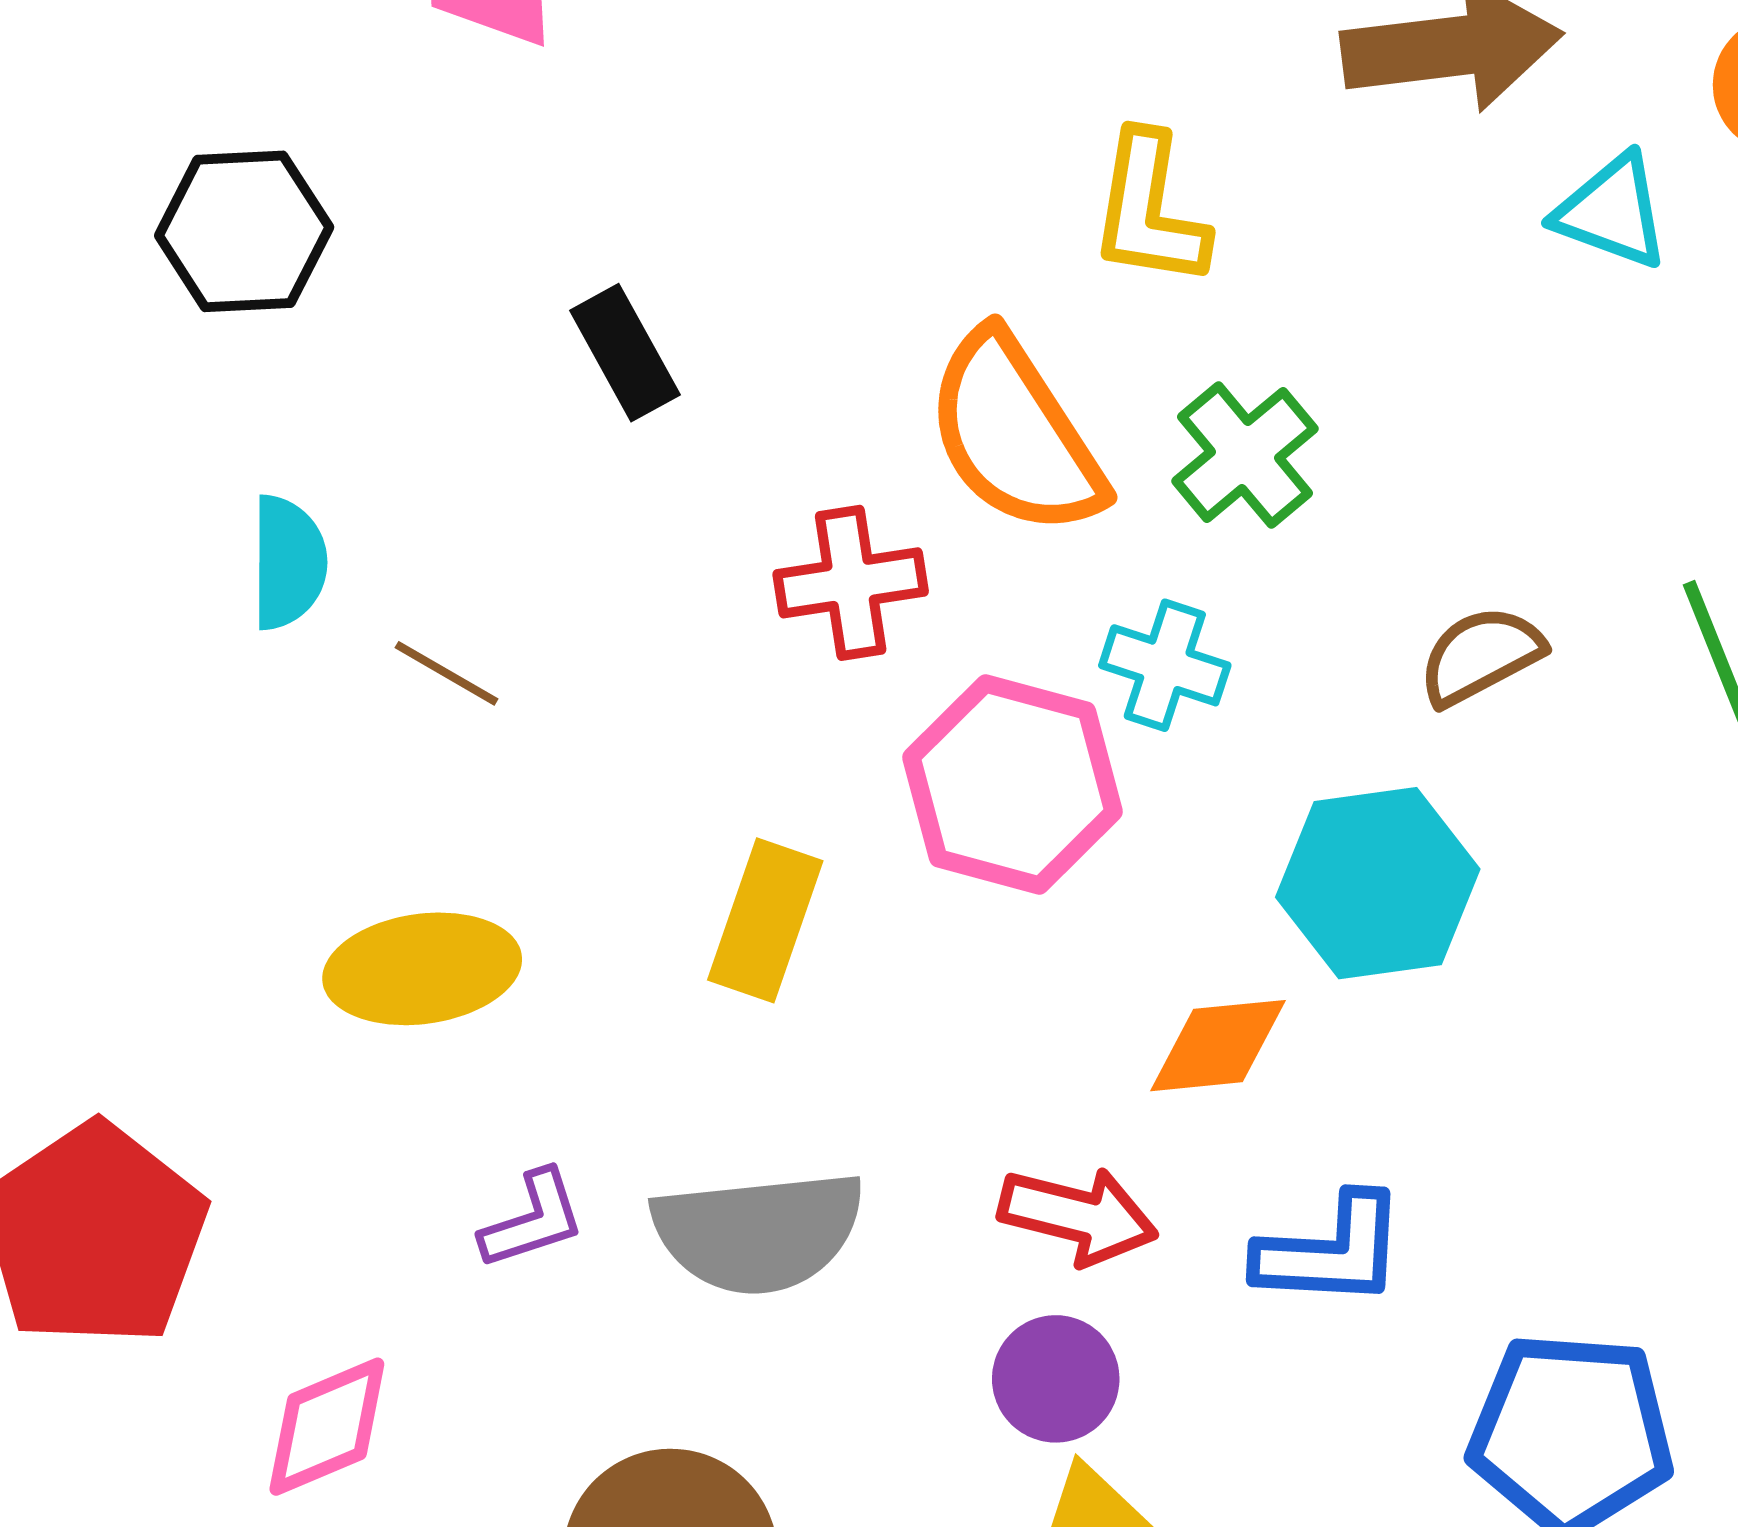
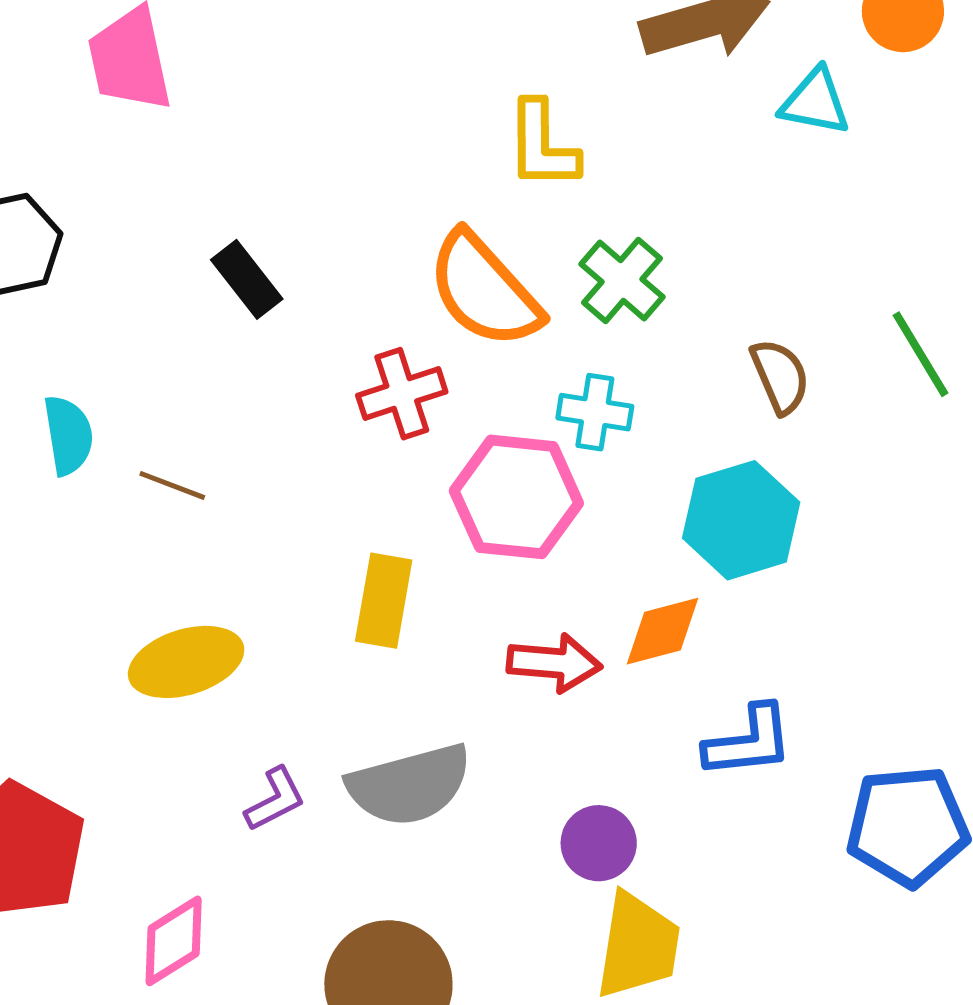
brown semicircle: (1481, 656) -> (780, 376), turned 104
red arrow: (1078, 1216) -> (554, 663), moved

